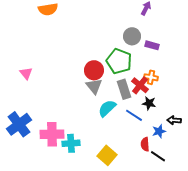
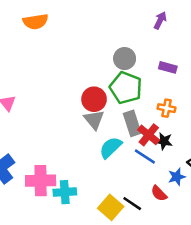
gray circle: (132, 36) -> (125, 59), moved
red cross: (140, 85) -> (149, 135), moved
red semicircle: (145, 144) -> (159, 193), turned -40
black line: (158, 156) -> (132, 204), moved

